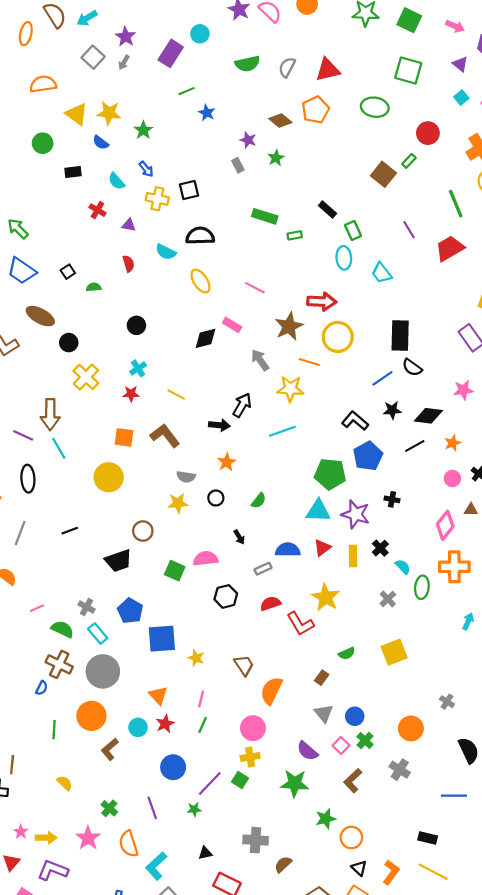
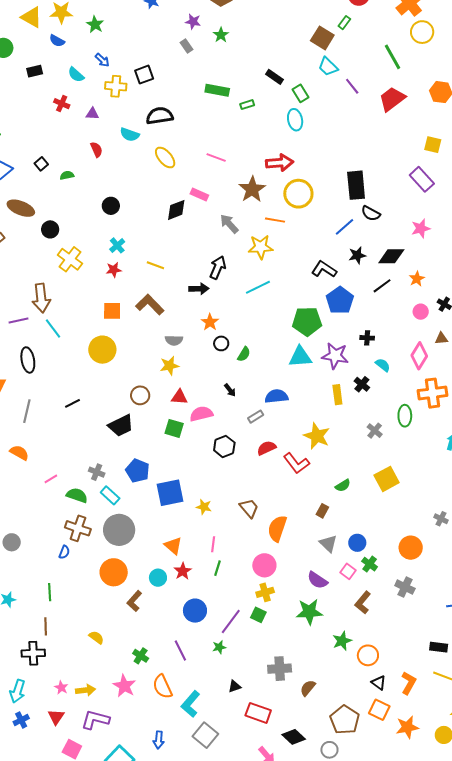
cyan trapezoid: (382, 273) -> (328, 67), moved
purple line: (23, 435) -> (18, 320), turned -30
black circle: (216, 498) -> (221, 343), moved
red triangle: (322, 548) -> (179, 397), moved, turned 48
cyan semicircle: (403, 567) -> (383, 365), moved
green line: (54, 730) -> (50, 592), moved

